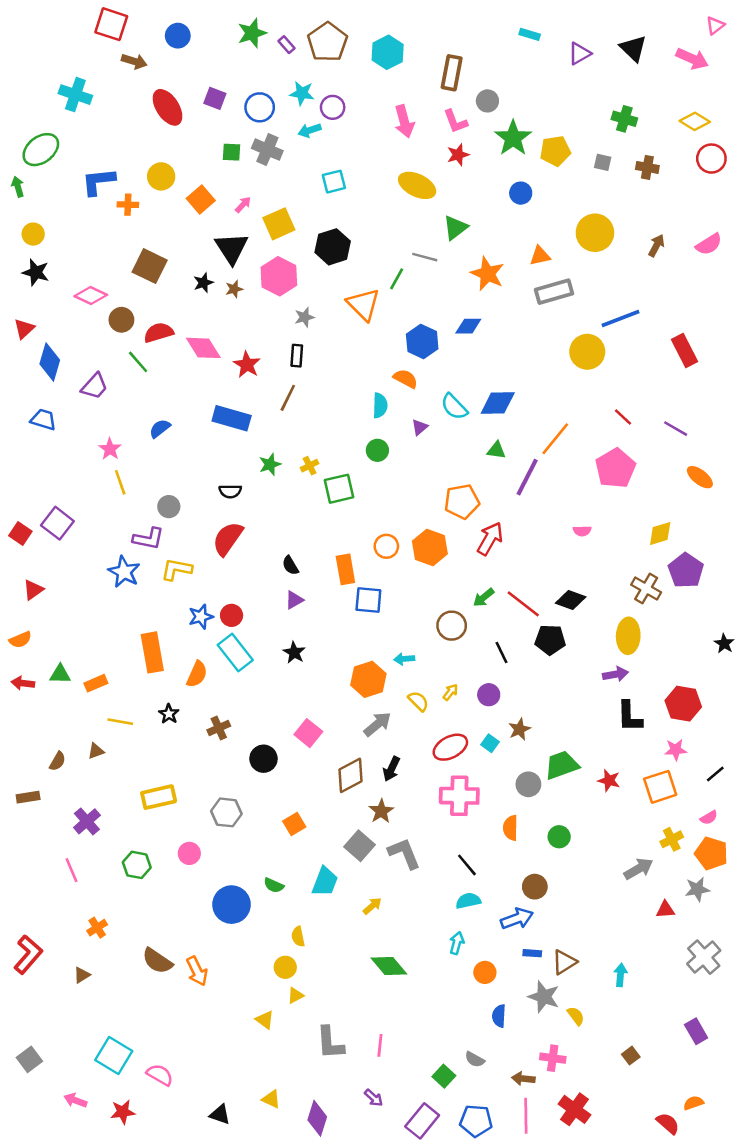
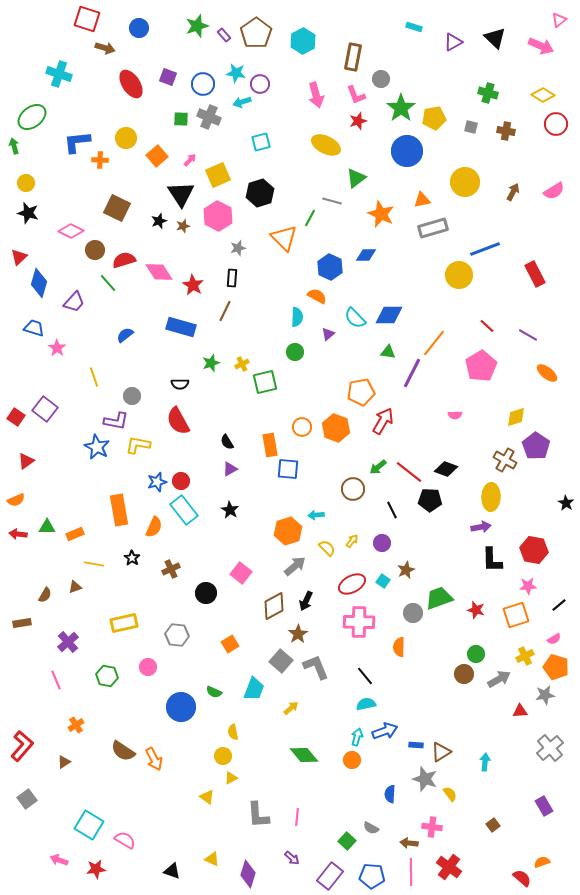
blue circle: (521, 193) -> (407, 151), size x1.8
pink star: (110, 449) -> (57, 348), moved
red semicircle: (228, 539) -> (178, 421), turned -64
green circle: (559, 837) -> (476, 654), moved
brown circle: (535, 887) -> (464, 674), moved
blue arrow: (517, 919) -> (385, 731), moved
orange circle: (485, 972) -> (352, 760), moved
gray square: (29, 1059) -> (27, 799), moved

